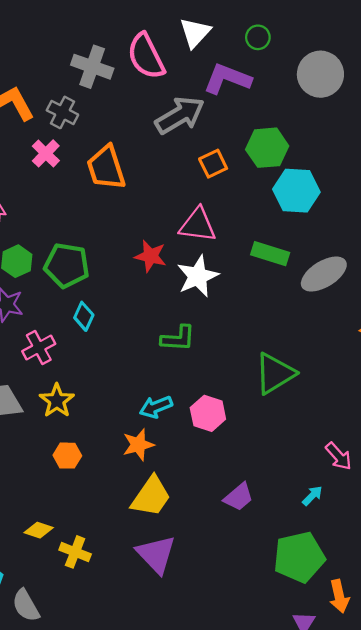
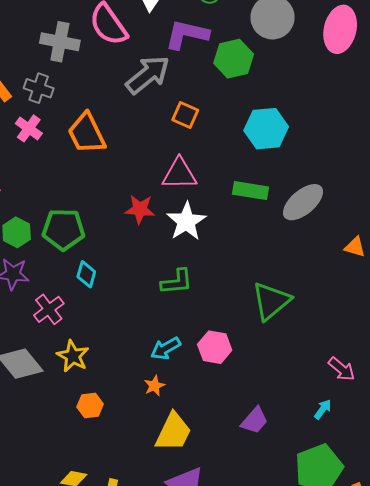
green hexagon: (267, 148) -> (234, 59), moved
orange square: (213, 164) -> (185, 115), turned -32
orange star: (138, 445) -> (154, 386), size x0.7

